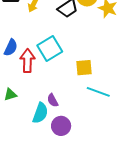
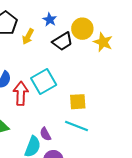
cyan line: (98, 92) -> (76, 126), moved

